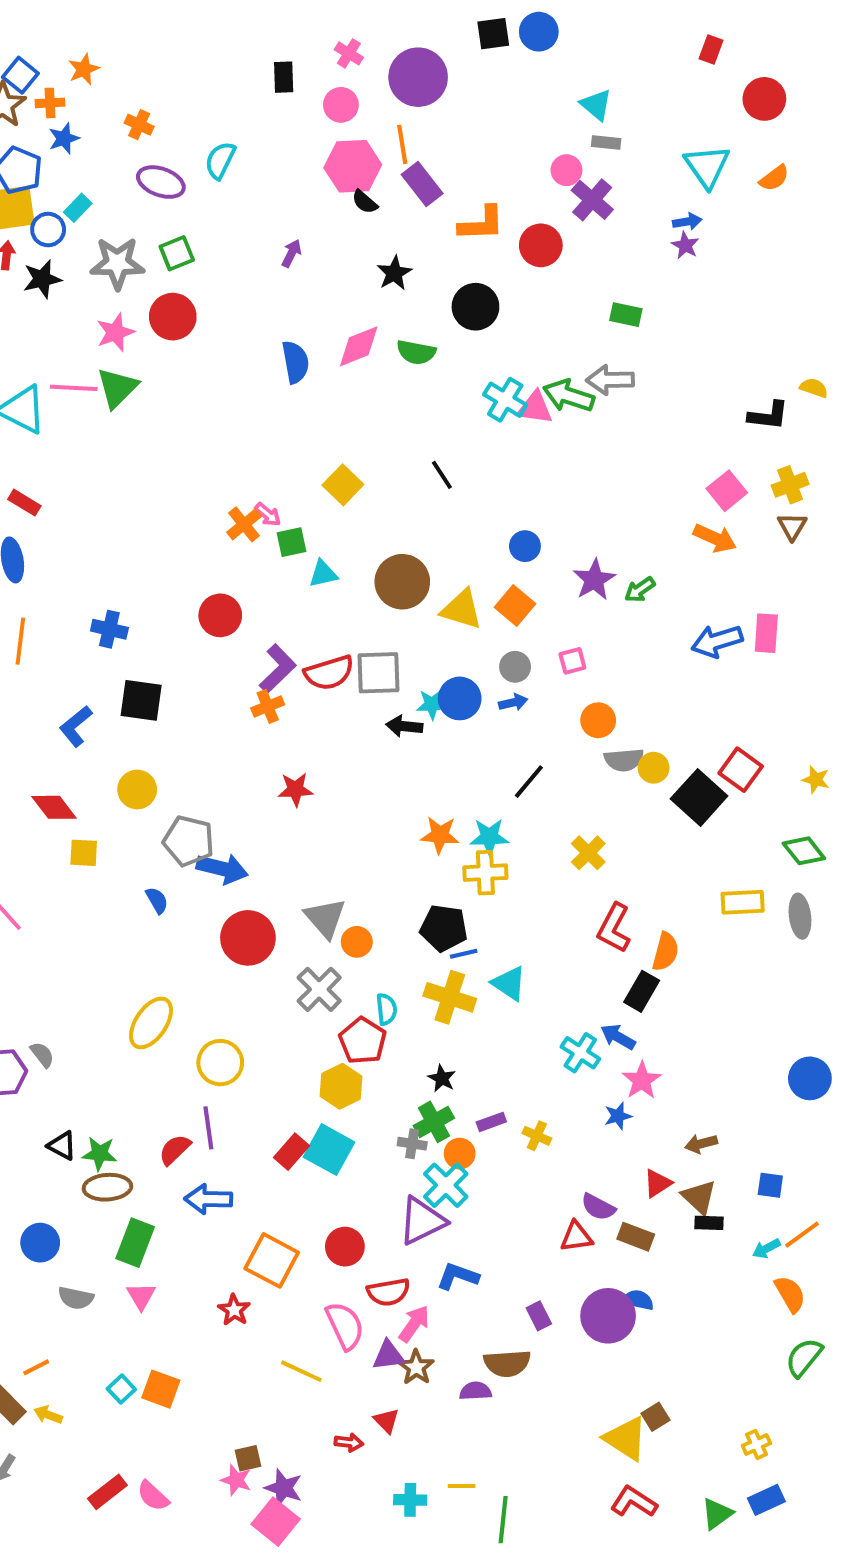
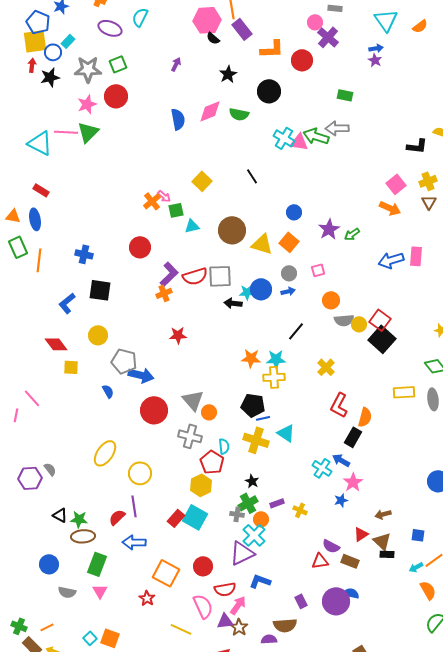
red square: (741, 770) -> (380, 320), moved
gray cross: (319, 989) -> (190, 436), turned -30

